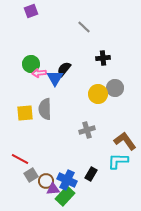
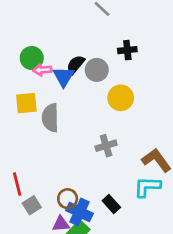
gray circle: (115, 88) -> (97, 70), moved
yellow square: (25, 113) -> (26, 103), moved
red line: (20, 159) -> (17, 184), turned 48
black rectangle: (91, 174) -> (111, 204), turned -72
brown circle: (46, 181) -> (68, 199), moved

